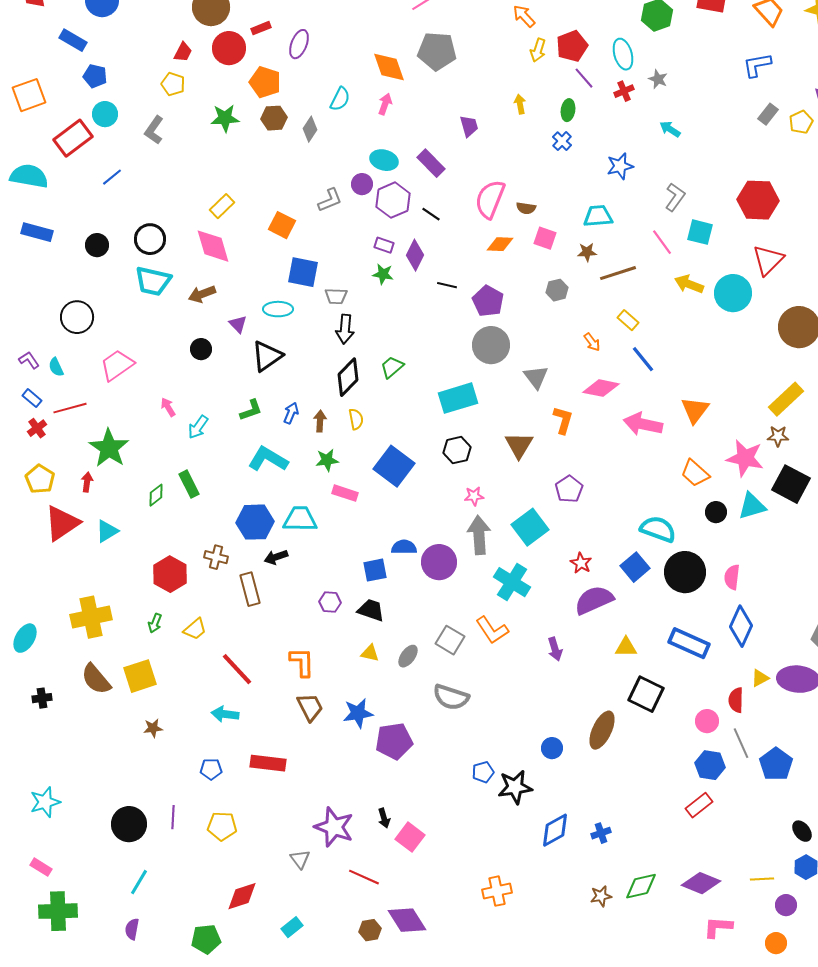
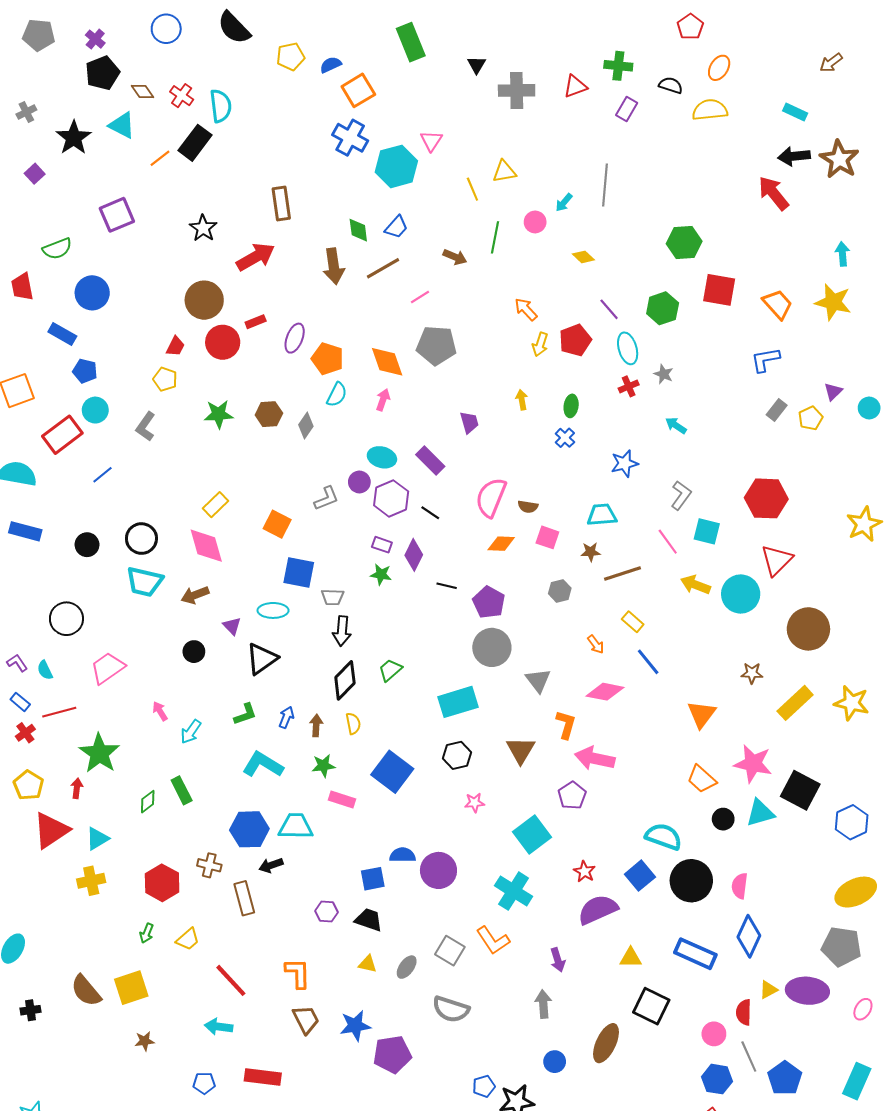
purple line: (584, 78) -> (609, 309), moved
orange pentagon: (265, 82) -> (328, 359), moved
pink arrow: (643, 424) -> (595, 758), moved
brown star: (778, 436) -> (752, 673), moved
gray arrow: (479, 535) -> (543, 1004), moved, size x0.7
yellow cross: (91, 617) -> (91, 881), moved, size x0.7

